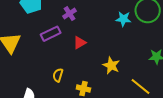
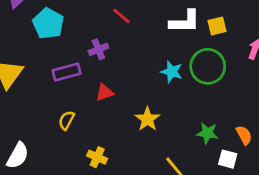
yellow star: (111, 65) -> (147, 119), moved
yellow semicircle: (58, 75) -> (66, 120), moved

